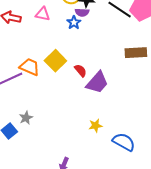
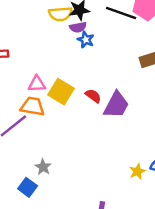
pink triangle: (43, 14) -> (37, 84), moved
blue star: (74, 23) -> (86, 40), moved
yellow star: (95, 126) -> (137, 171), moved

